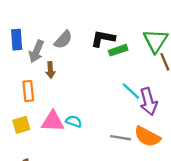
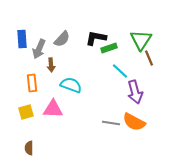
cyan line: (131, 91) -> (120, 71), moved
cyan semicircle: (74, 121) -> (71, 85), moved, size x1.5

